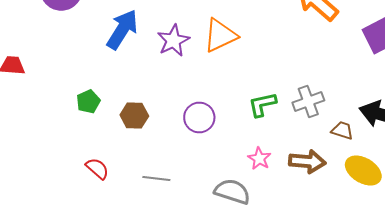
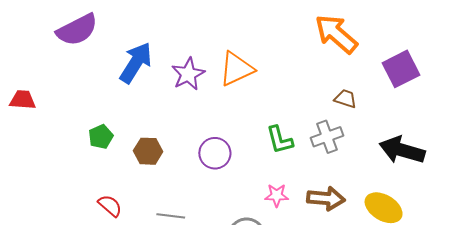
green L-shape: (262, 104) -> (280, 140), turned -92
brown trapezoid: (342, 130) -> (346, 99), moved
pink star: (259, 158) -> (277, 195), turned -30

